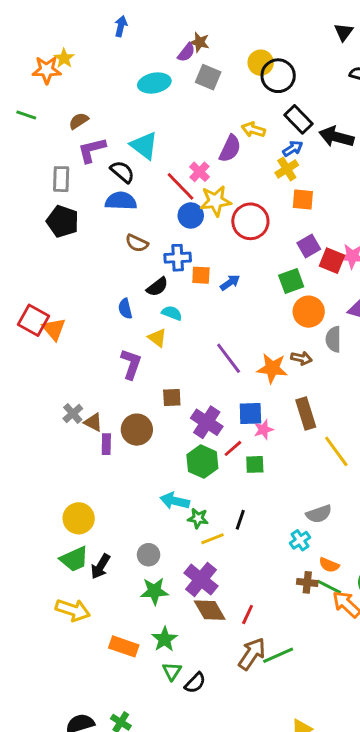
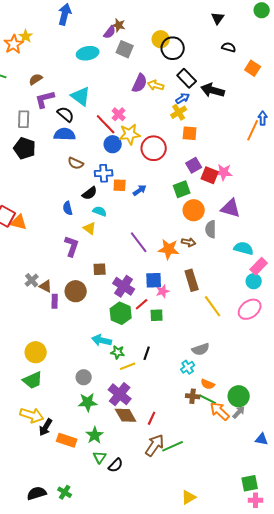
blue arrow: (121, 26) -> (65, 14), size x1.5
orange star: (47, 70) -> (14, 44), turned -30
purple semicircle: (230, 149) -> (140, 83), moved
orange triangle: (54, 329) -> (19, 222), turned -36
black arrow: (100, 566) -> (46, 427), moved

